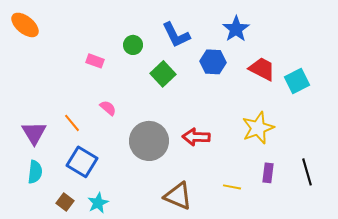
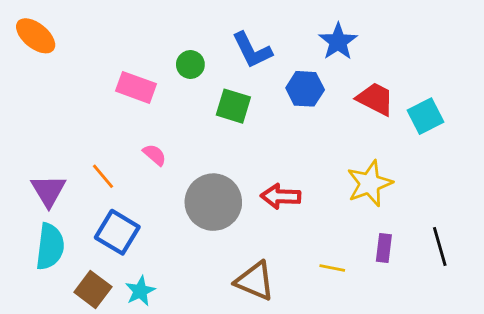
pink rectangle: (95, 61) -> (136, 87), size x1.5
green square: (163, 74) -> (233, 106), turned -30
cyan semicircle: (35, 172) -> (50, 247), size x1.4
brown square: (65, 202) -> (93, 290), size x1.4

